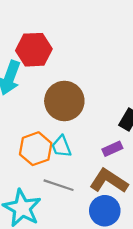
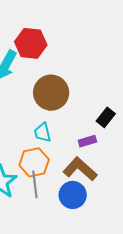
orange hexagon: (36, 149) -> (34, 162), moved
gray line: (59, 185) -> (35, 184), moved, turned 56

